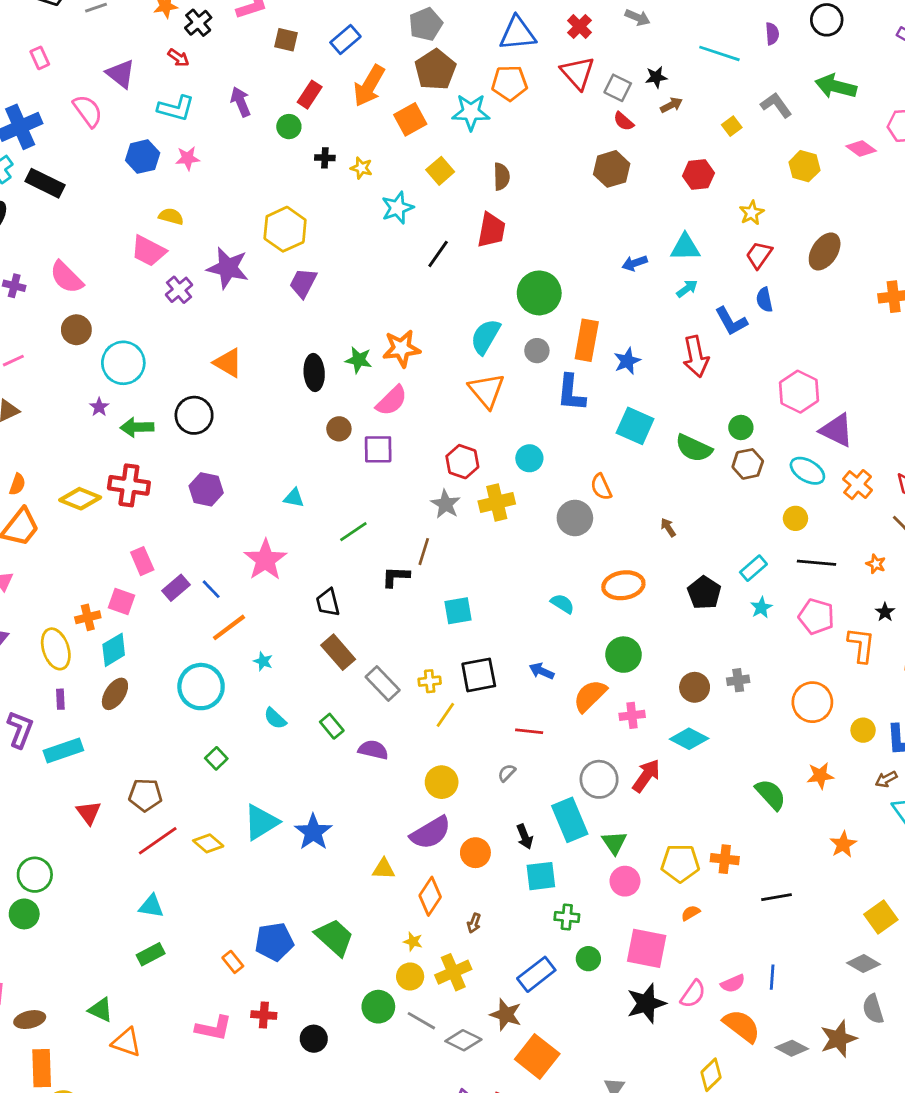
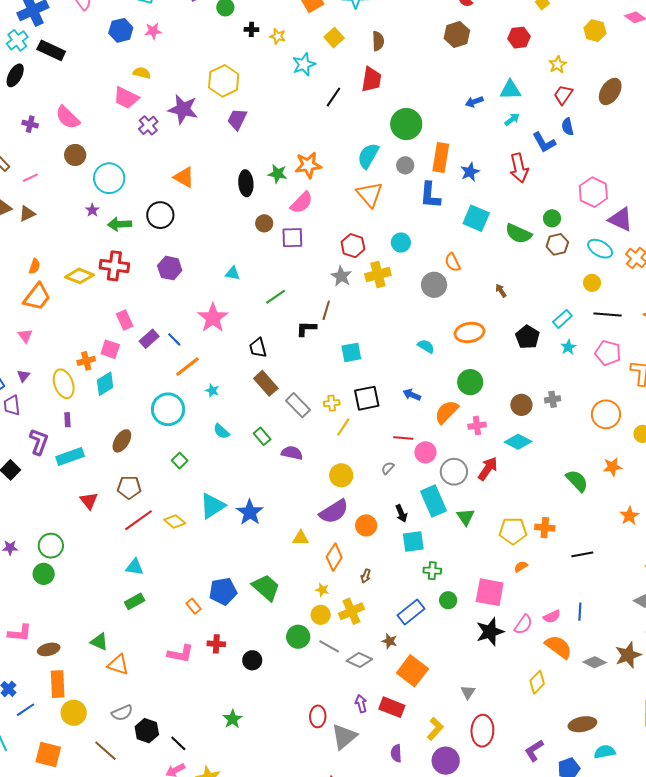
brown ellipse: (115, 694) -> (122, 441), moved
pink circle: (625, 881) -> (425, 452), moved
brown star: (506, 1015) -> (390, 641), size x0.7

